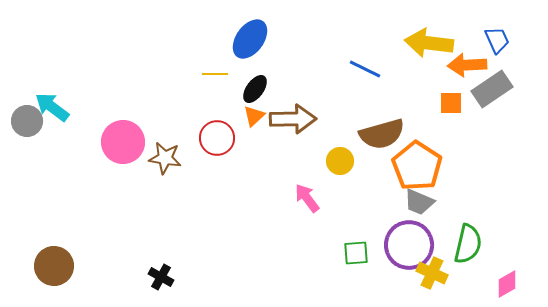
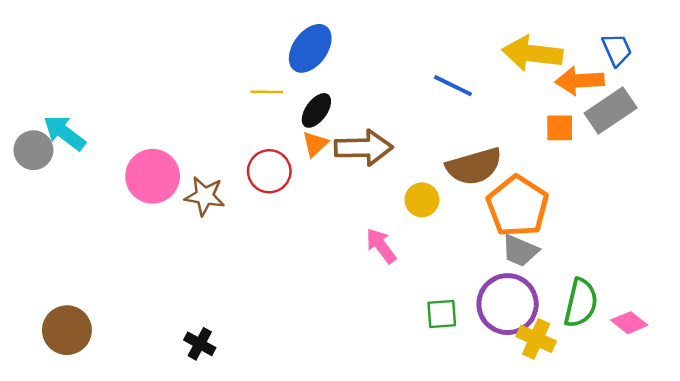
pink diamond: (507, 284) -> (629, 323), moved, turned 68

